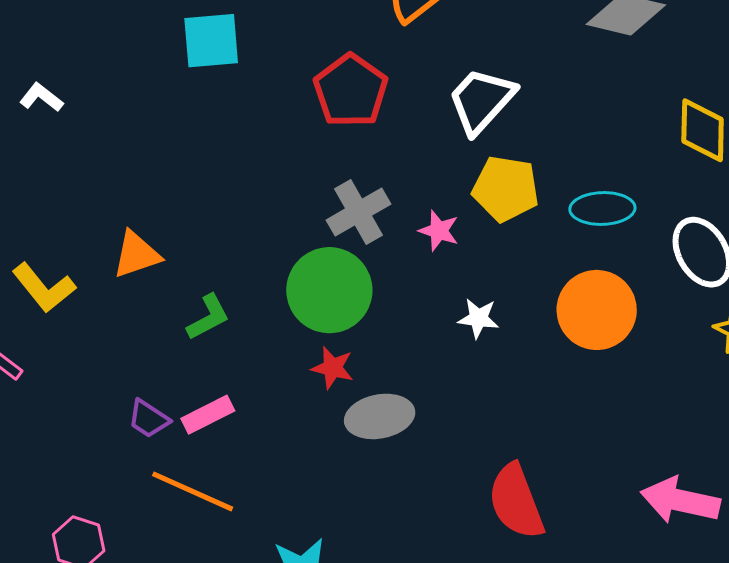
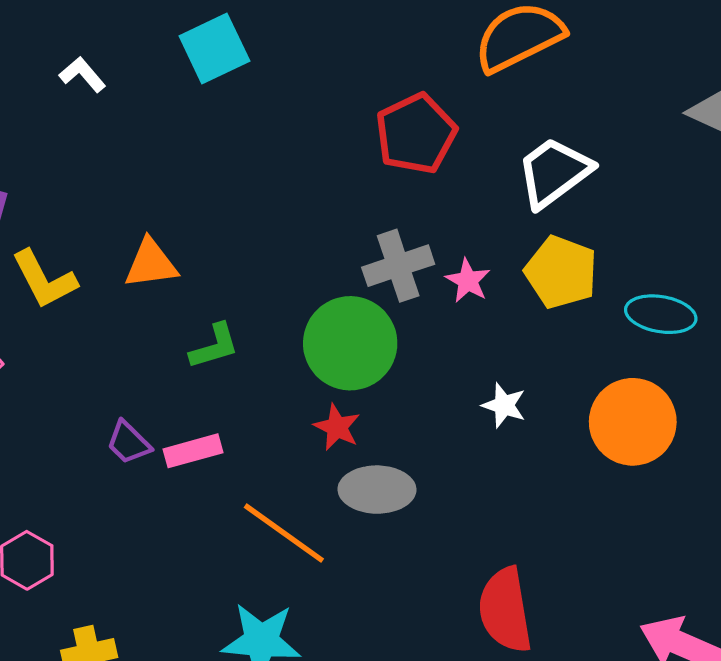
cyan square: (211, 41) -> (214, 48), moved, turned -32
pink star: (439, 231) -> (468, 281), moved
orange line: (193, 491) -> (284, 533), moved

